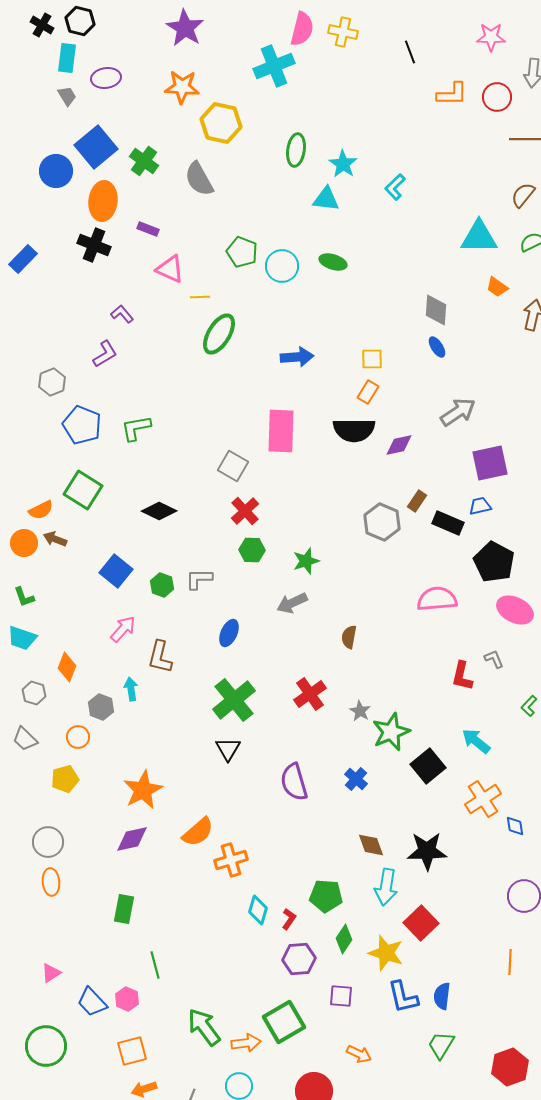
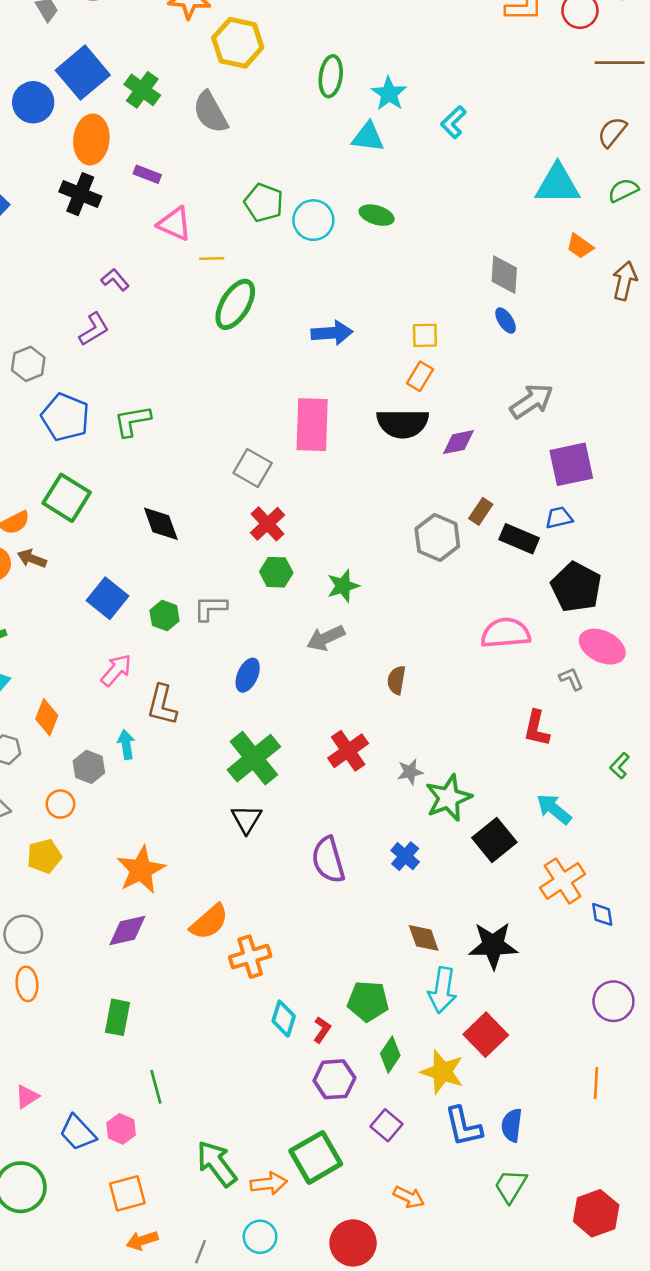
black diamond: (159, 511) -> (161, 524), turned 44
gray L-shape: (494, 659) -> (571, 679), moved
gray star: (360, 711) -> (410, 772), turned 30
purple square: (341, 996) -> (387, 1125), turned 35

